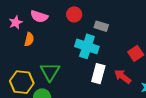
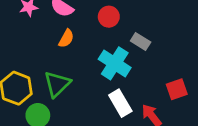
orange semicircle: (29, 39) -> (66, 38), moved
white rectangle: (98, 74) -> (120, 103), turned -60

